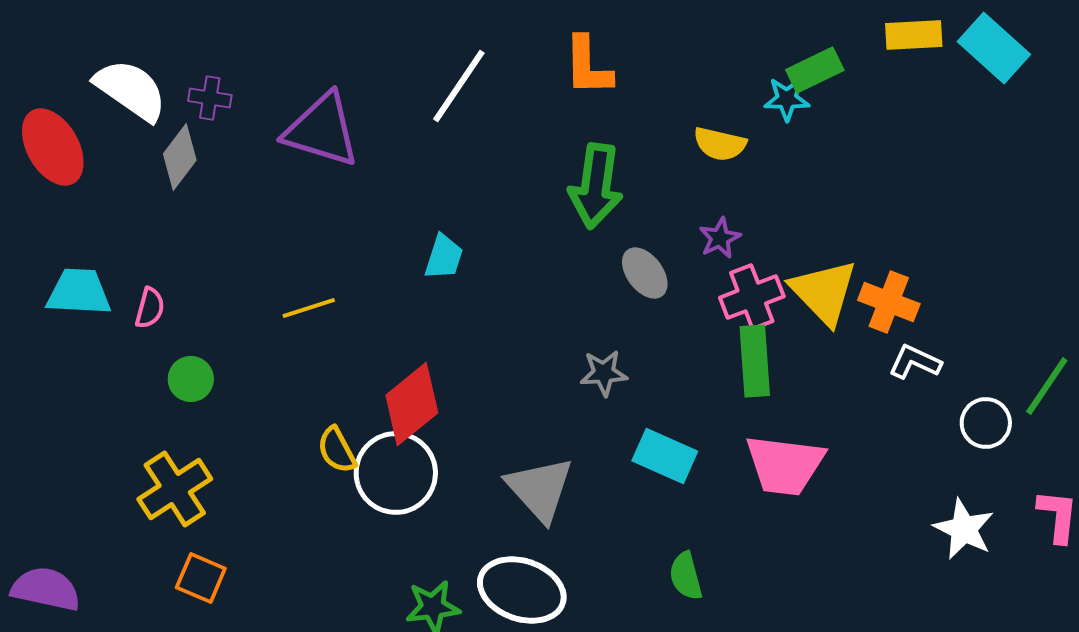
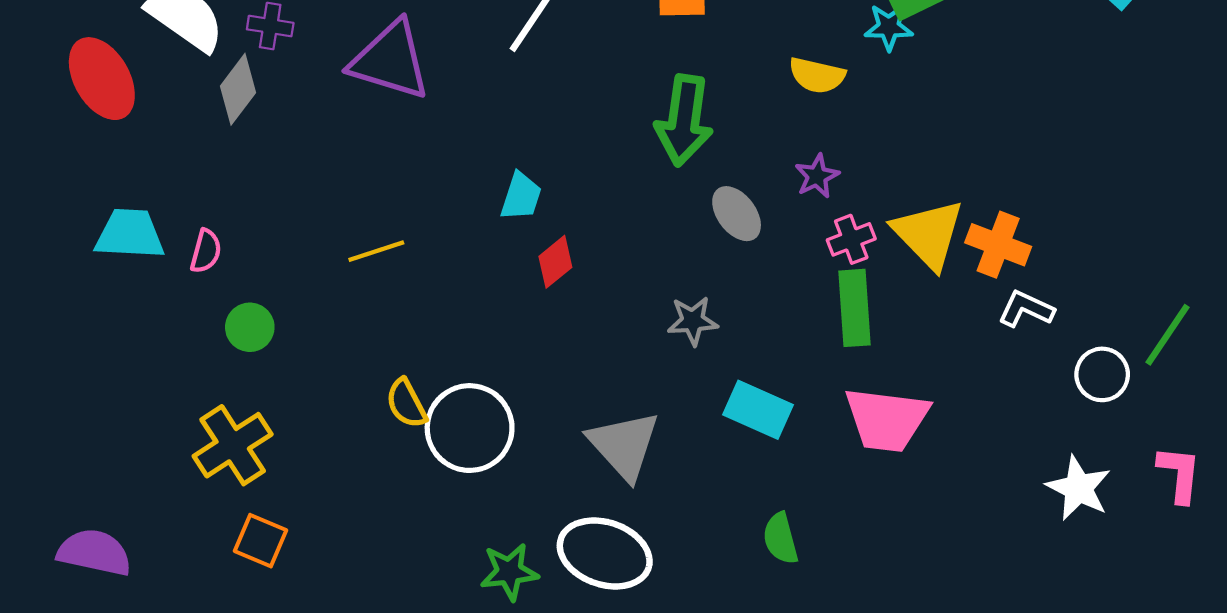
pink cross: (752, 297) -> (851, 239), size x0.7
red diamond: (412, 404) -> (555, 262), moved, size x0.6

